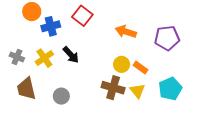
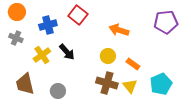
orange circle: (32, 12) -> (17, 12), moved
purple pentagon: (167, 38) -> (166, 22), moved
gray cross: (17, 57) -> (16, 38), moved
yellow circle: (122, 64) -> (108, 56), moved

